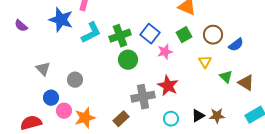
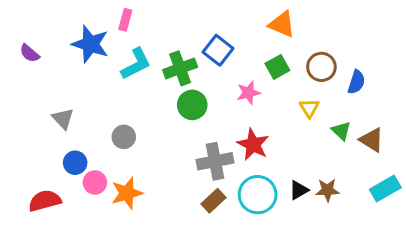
blue square: (150, 34) -> (218, 50), moved
blue semicircle: (236, 45) -> (356, 82), turned -35
gray circle: (75, 80) -> (124, 137), moved
brown rectangle: (121, 119) -> (213, 201), moved
cyan circle: (171, 119) -> (258, 195), size x1.6

